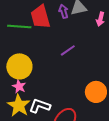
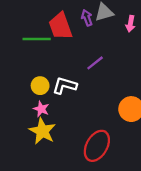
yellow circle: (19, 66) -> (40, 86), size x0.6
white L-shape: (40, 106) -> (65, 86), moved

